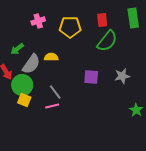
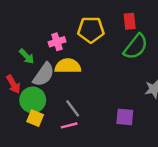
pink cross: (38, 21) -> (57, 42), moved
green arrow: (17, 49) -> (27, 56), turned -96
yellow semicircle: (51, 57) -> (68, 66), size x1.5
purple square: (91, 77) -> (125, 117), moved

